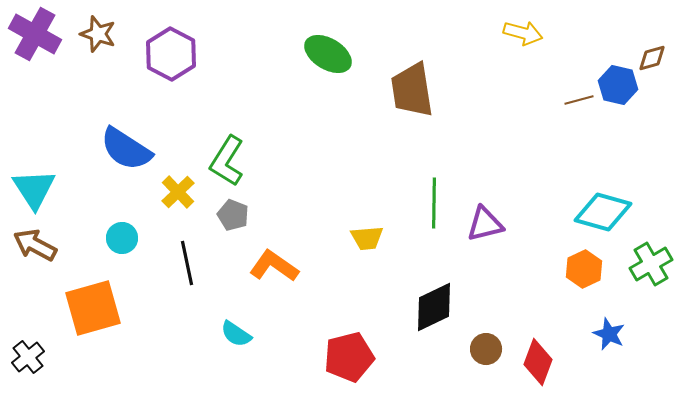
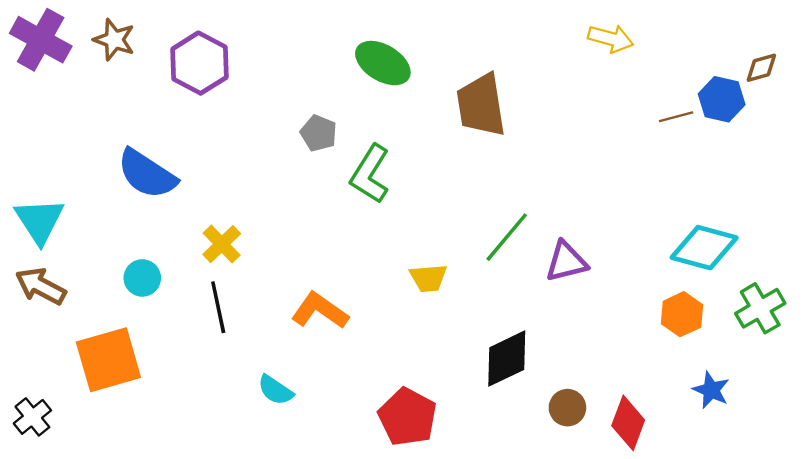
green L-shape: (227, 161) -> (370, 174), moved
yellow cross: (178, 192) -> (222, 244), moved
green line: (434, 203) -> (507, 237), turned 39
gray pentagon: (233, 215) -> (319, 133), moved
red pentagon: (349, 357) -> (407, 417), turned -30

